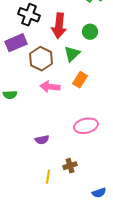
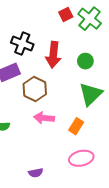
green triangle: (72, 54) -> (91, 94), moved, size x1.4
orange rectangle: (80, 80) -> (76, 126), moved

